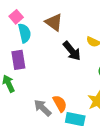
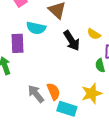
cyan semicircle: (24, 33) -> (36, 28), moved, turned 108

